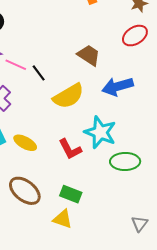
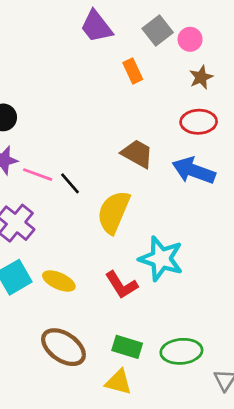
red ellipse: (135, 36) -> (199, 122), turned 35
blue arrow: (118, 86) -> (194, 171), moved, turned 40
yellow semicircle: (68, 96) -> (114, 212), turned 148
green ellipse: (125, 161) -> (181, 351), moved

